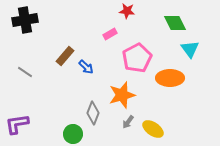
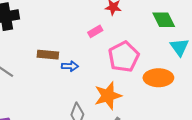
brown rectangle: (65, 56) -> (48, 55), turned 54
blue arrow: (86, 67) -> (70, 66), turned -42

